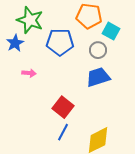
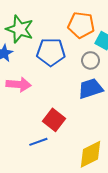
pink arrow: (29, 73) -> (19, 84), size x1.6
blue line: (63, 132) -> (38, 142), moved, turned 42

